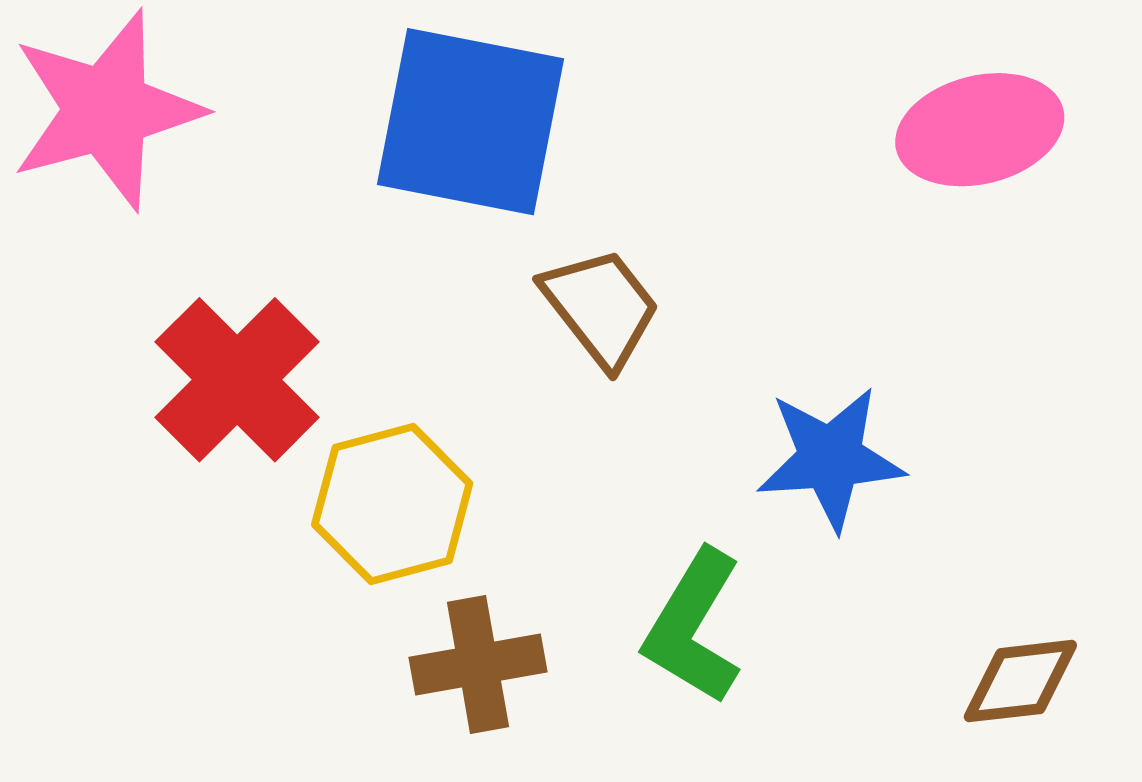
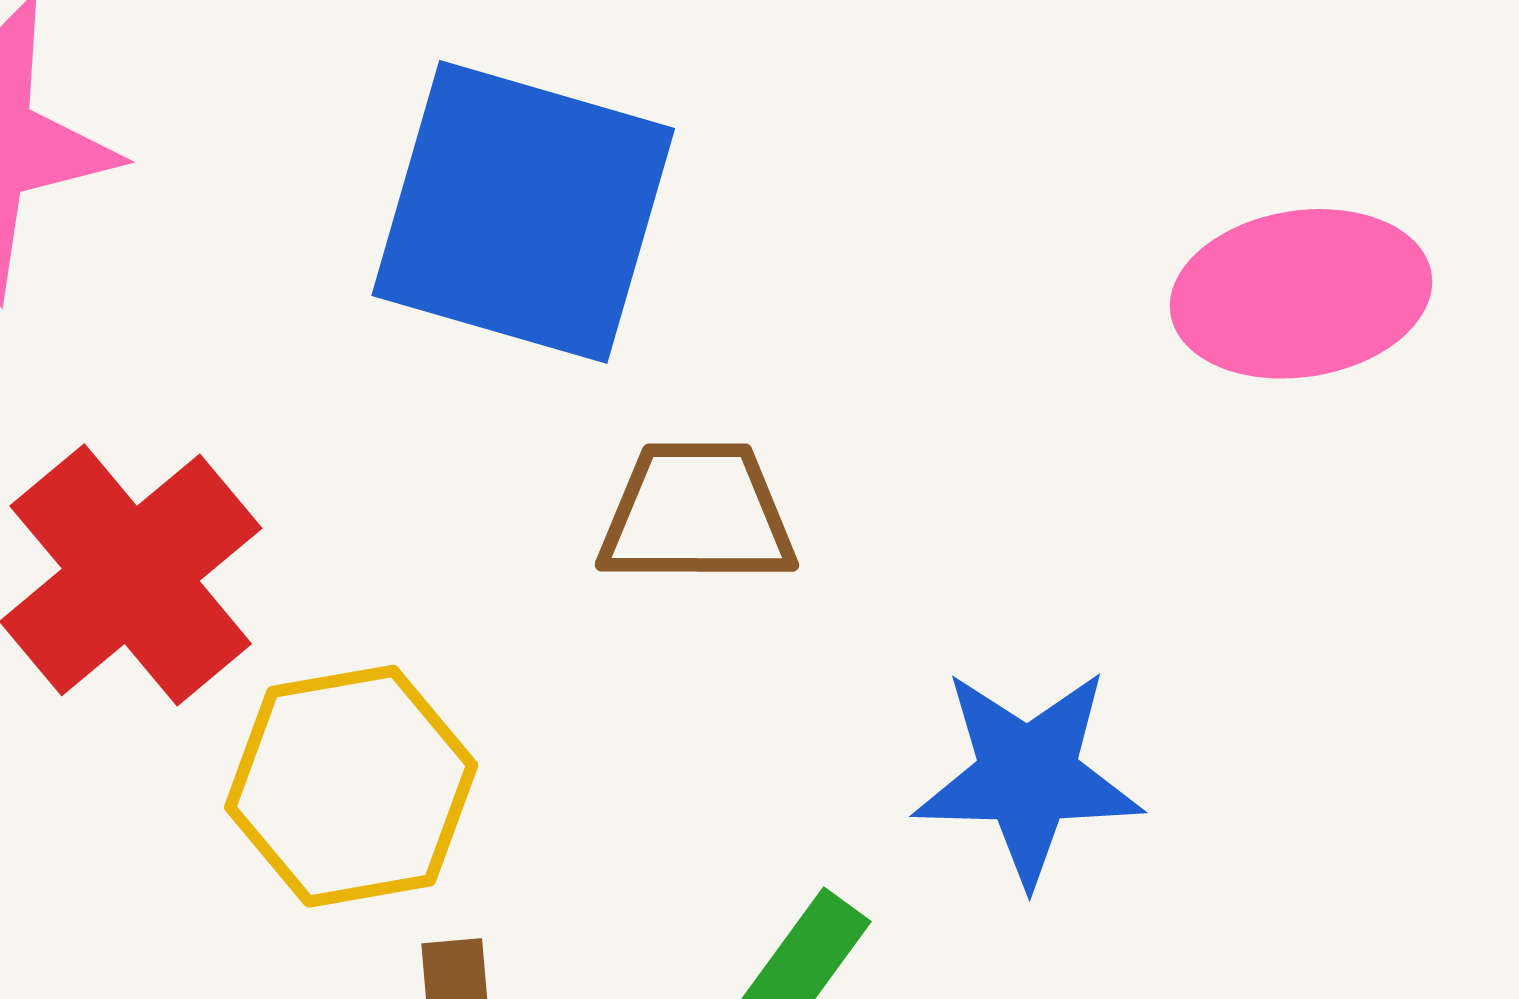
brown trapezoid: (601, 307) -> (697, 514), turned -57

